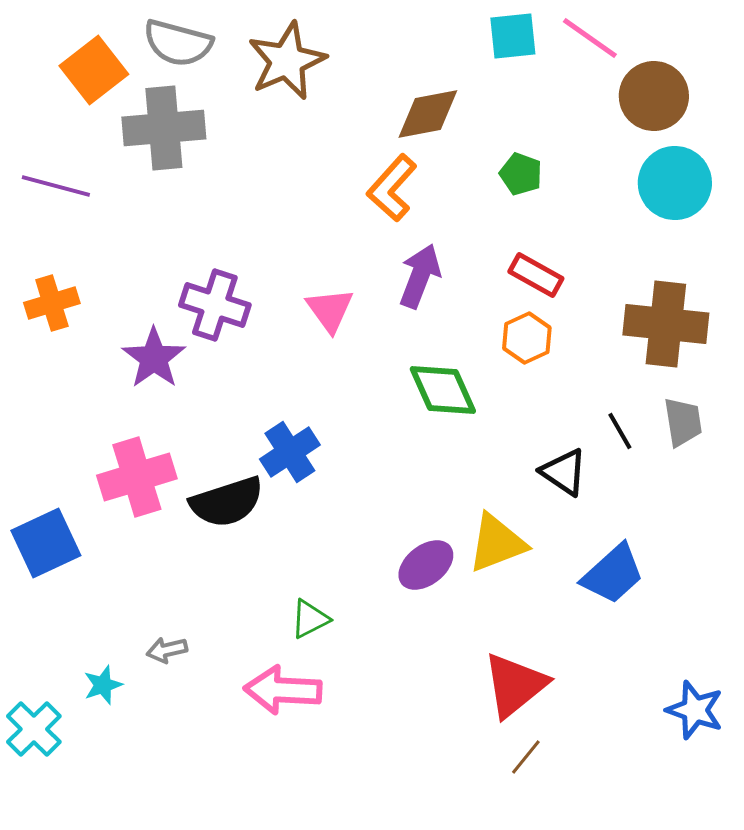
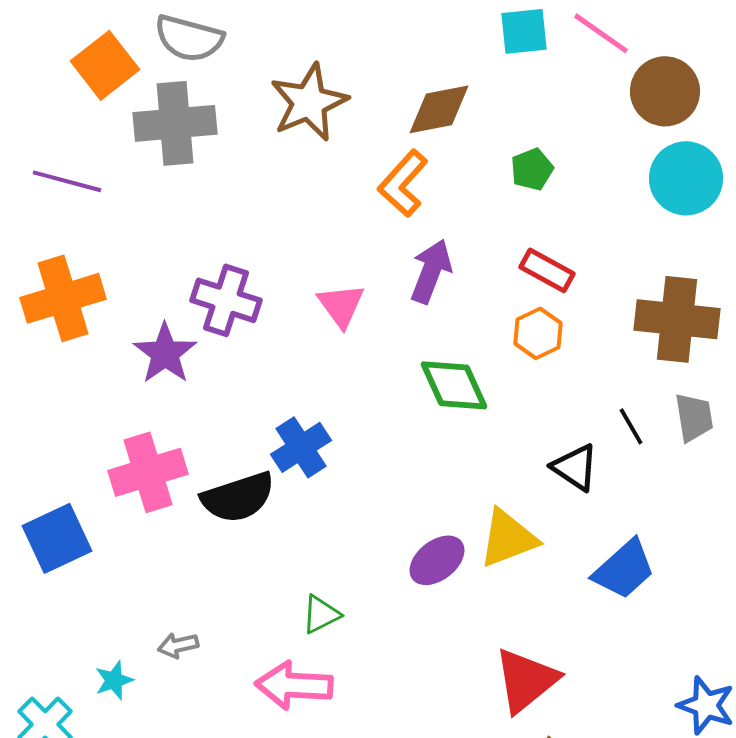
brown star: (287, 61) -> (309, 102), moved
green pentagon: (521, 174) -> (532, 169), turned 30
orange cross: (52, 303) -> (63, 298), size x1.5

